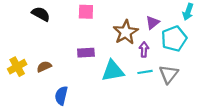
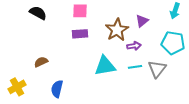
cyan pentagon: (174, 39) -> (173, 43), moved, turned 30
purple arrow: (144, 49) -> (134, 46), turned 80
purple rectangle: (86, 53) -> (80, 34), moved
yellow cross: (17, 67) -> (17, 87), moved

